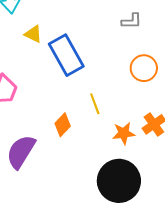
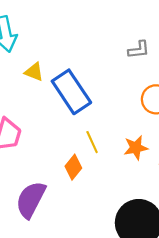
yellow line: (95, 104) -> (92, 142), moved
orange star: (124, 133) -> (136, 148), moved

